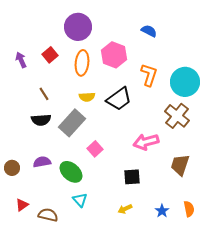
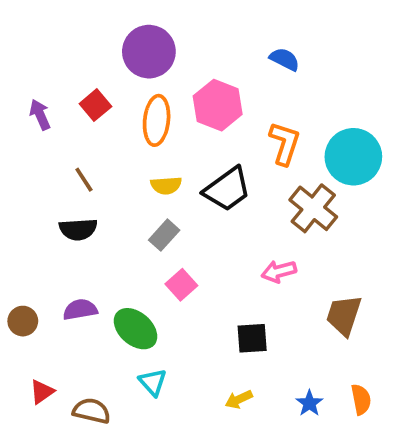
brown cross: (177, 116) -> (313, 208), moved
gray rectangle: (72, 123) -> (164, 235), moved, size x0.6
pink arrow: (146, 142) -> (279, 271), size x0.7

